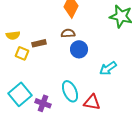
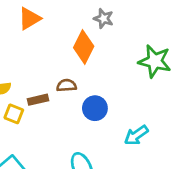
brown semicircle: (68, 33) -> (66, 85), moved

